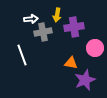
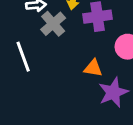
gray cross: (43, 32) -> (53, 24), turned -30

